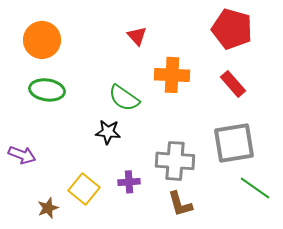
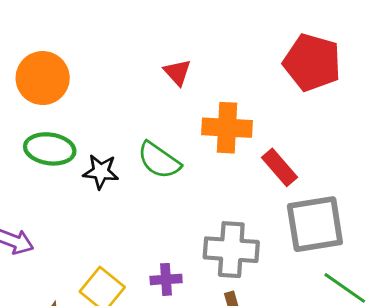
red rectangle: (233, 84) -> (280, 167), moved
black star: (108, 132) -> (101, 172), moved

